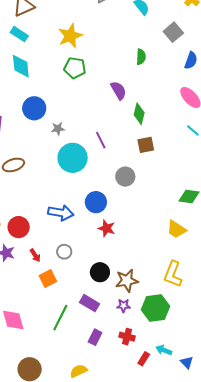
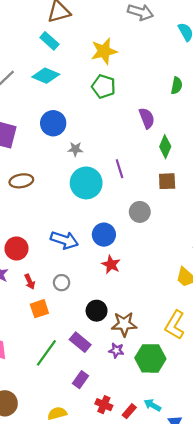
cyan diamond: (21, 66) -> (46, 76), turned -70
red cross: (127, 337) -> (104, 405), moved

